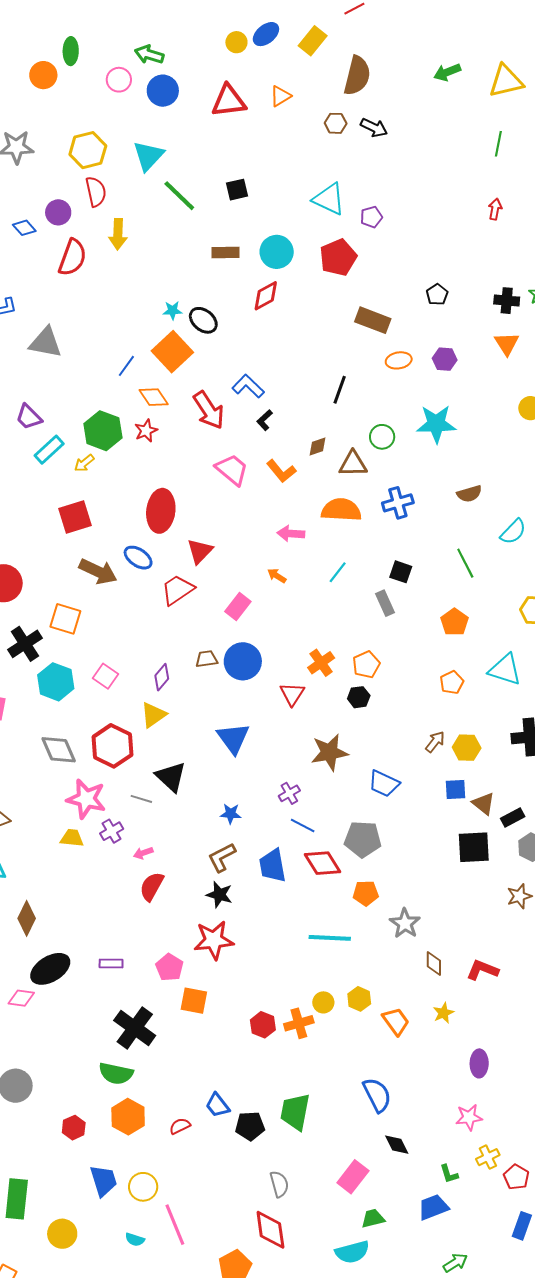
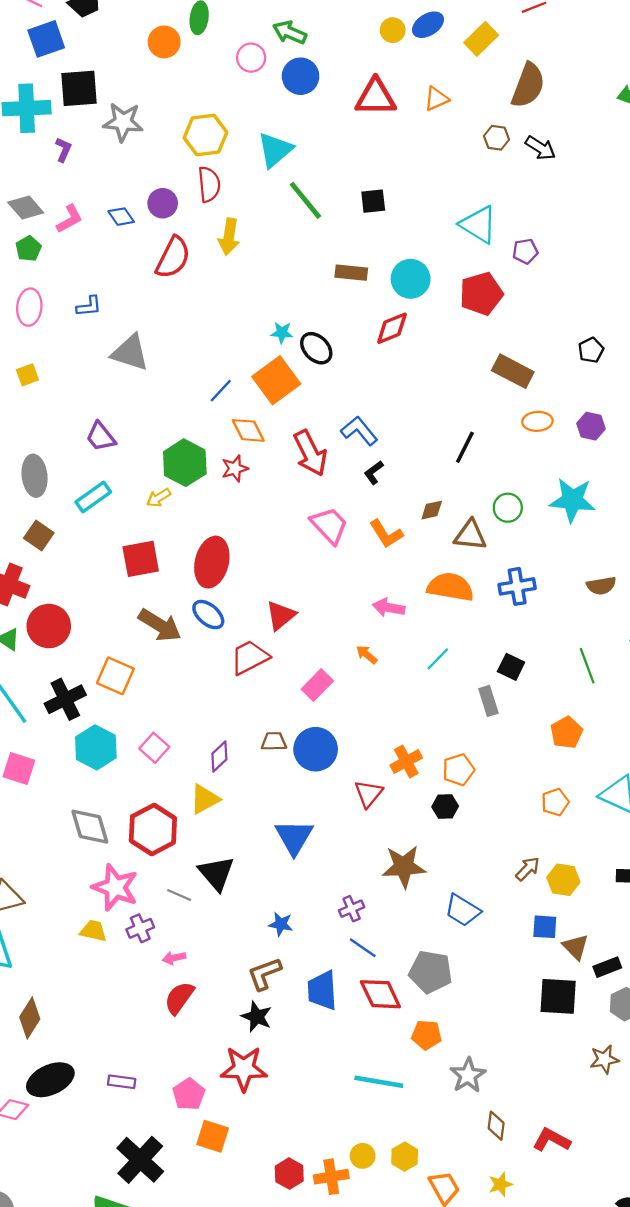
cyan rectangle: (49, 450) -> (93, 497), moved
red ellipse: (161, 511) -> (212, 562), moved

